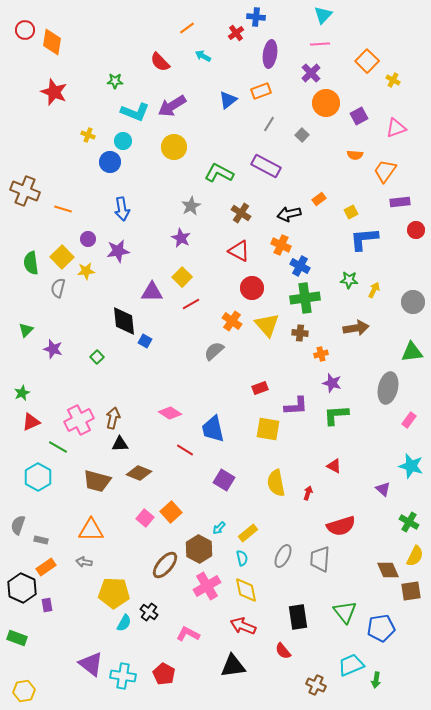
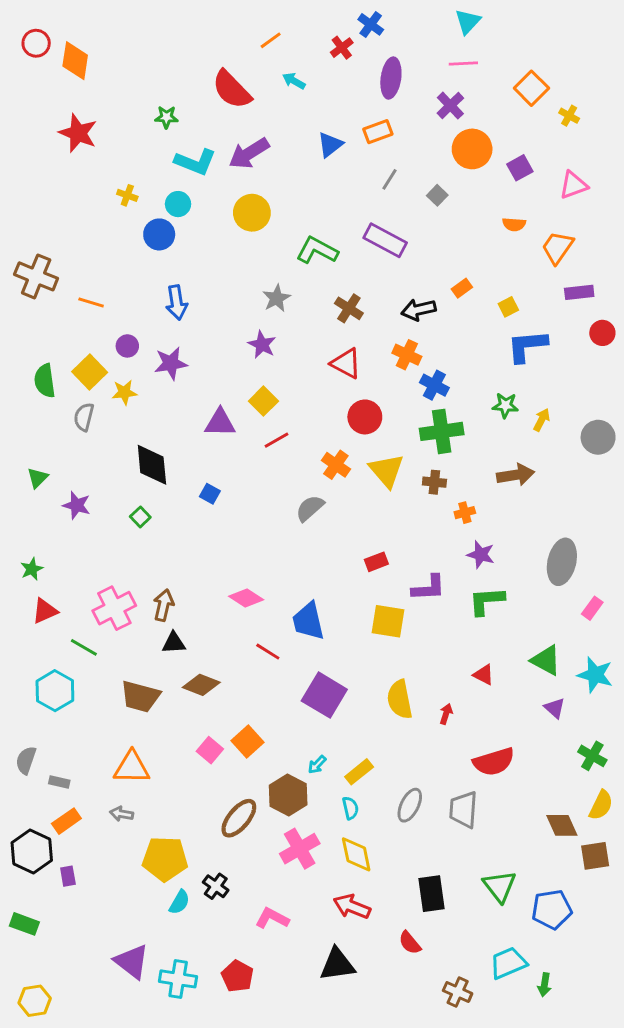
blue cross: (256, 17) -> (371, 24), turned 30
red semicircle: (160, 62) -> (232, 90), size x1.4
black diamond: (124, 321) -> (152, 465), moved
green triangle: (412, 352) -> (546, 660), moved, turned 35
purple square: (224, 480) -> (324, 695), size x1.4

